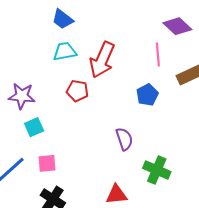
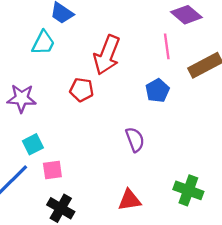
cyan trapezoid: (65, 51) -> (43, 43), moved, turned 130
cyan square: (34, 127) -> (33, 144), moved
green cross: (157, 170) -> (188, 190), moved

